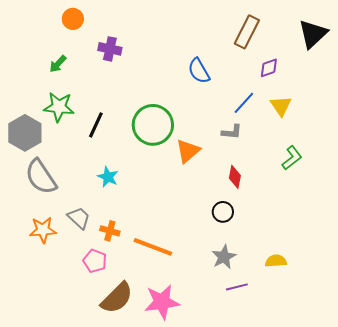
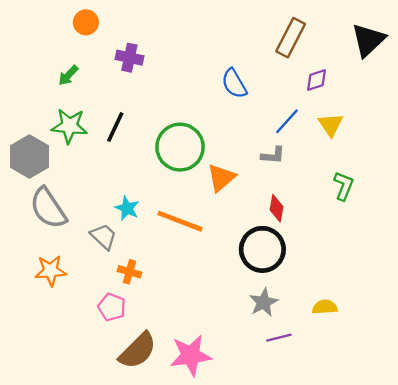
black line: (96, 125) -> (115, 127), moved
green L-shape: (292, 158) -> (344, 186), turned -30
black circle: (223, 212) -> (262, 249), size x1.8
gray trapezoid: (79, 218) -> (104, 236), moved
orange line: (153, 247) -> (180, 221), moved

